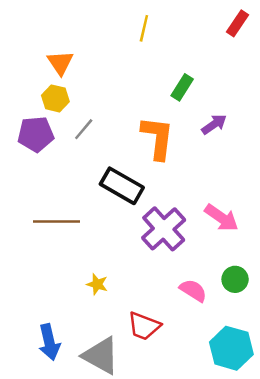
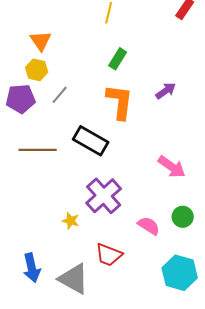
green rectangle: (182, 87) -> (118, 59), moved
brown line: (57, 221) -> (38, 150), moved
purple cross: (164, 229) -> (104, 196), moved

